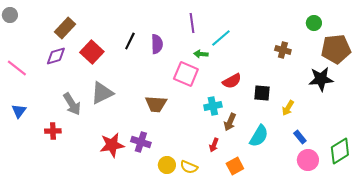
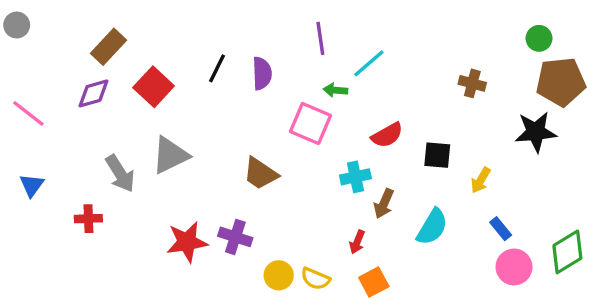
green circle: (314, 23) -> (539, 38), moved
brown trapezoid: (156, 104) -> (260, 174), turned 30
orange square: (235, 166) -> (374, 282), moved

